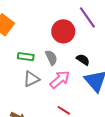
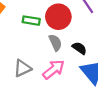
green rectangle: (26, 57) -> (31, 21), moved
gray semicircle: (51, 58) -> (55, 43), moved

